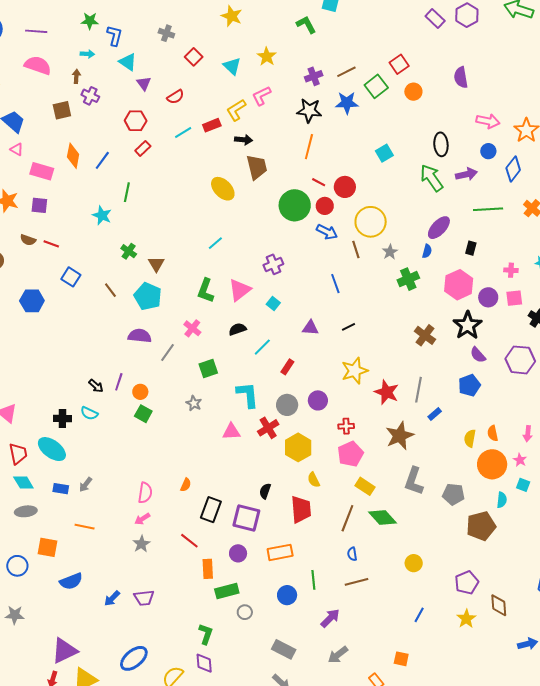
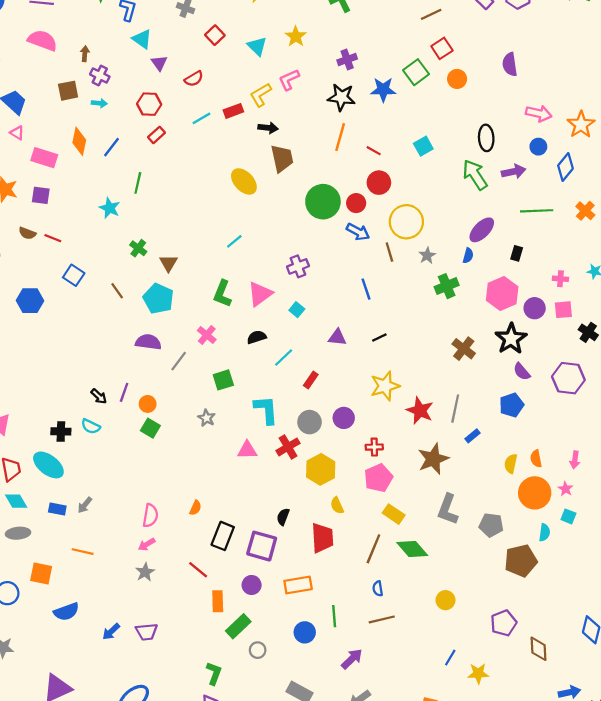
cyan arrow: (87, 54) -> (99, 103), moved
brown line: (346, 72) -> (431, 14), moved
red line: (319, 182) -> (374, 151), moved
green rectangle: (227, 591) -> (238, 626), turned -30
yellow star: (466, 619) -> (478, 673), moved, turned 30

